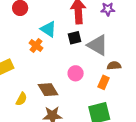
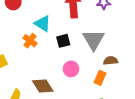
black square: (74, 38) -> (63, 41), moved
gray triangle: (98, 45) -> (94, 40), turned 30

